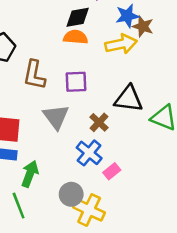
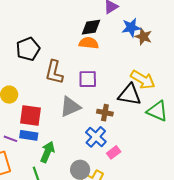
yellow arrow: (121, 44) -> (143, 80), moved, turned 40
gray triangle: (56, 117) -> (70, 107), turned 40
brown cross: (99, 122) -> (105, 113), turned -35

